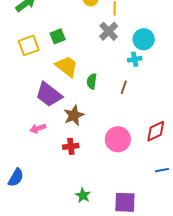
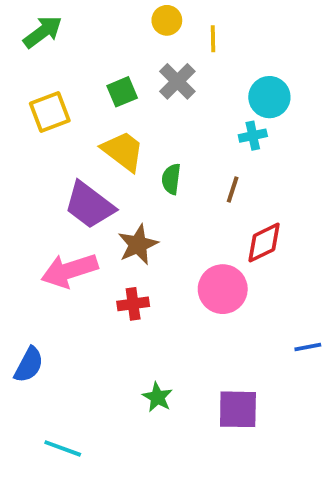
gray cross: (109, 31) -> (177, 81), moved
green square: (58, 36) -> (122, 92), moved
pink arrow: (38, 128) -> (69, 270), size x1.8
red diamond: (156, 131) -> (264, 243), moved

